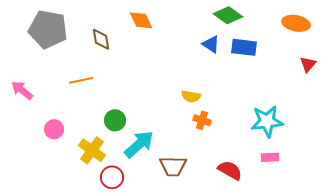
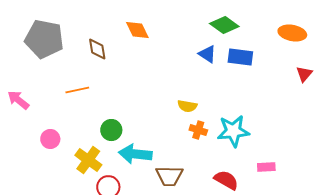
cyan star: (267, 121) -> (233, 131), moved
cyan arrow: (139, 144) -> (135, 154), turned -132

